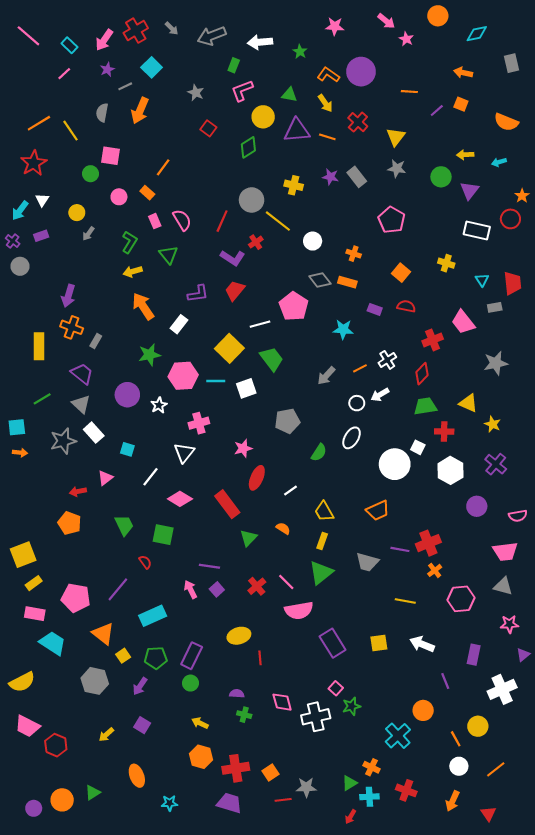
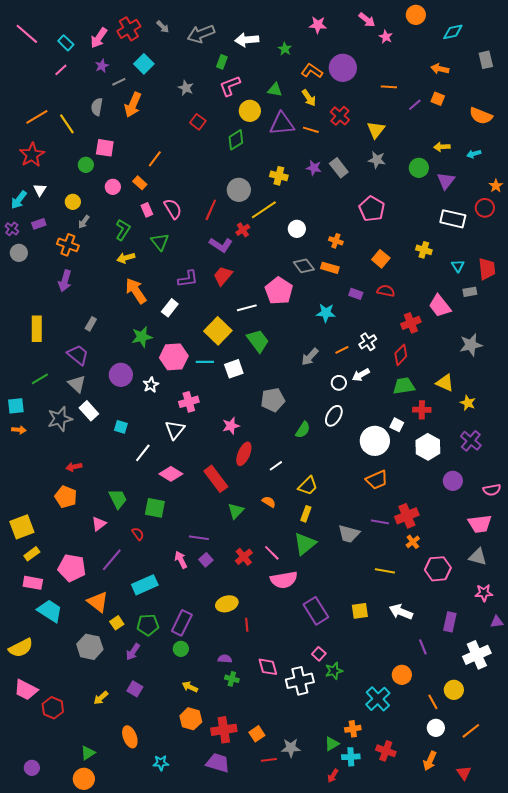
yellow line: (278, 221) -> (264, 210), turned -72
orange cross: (72, 327) -> (68, 245), moved
pink triangle: (105, 478) -> (99, 524), moved
orange trapezoid: (378, 510) -> (377, 480), moved
yellow trapezoid: (324, 512) -> (308, 486), turned -105
purple triangle: (523, 655) -> (497, 622), turned 32
orange cross: (372, 767) -> (353, 729), turned -35
orange circle: (62, 800) -> (84, 779), moved

